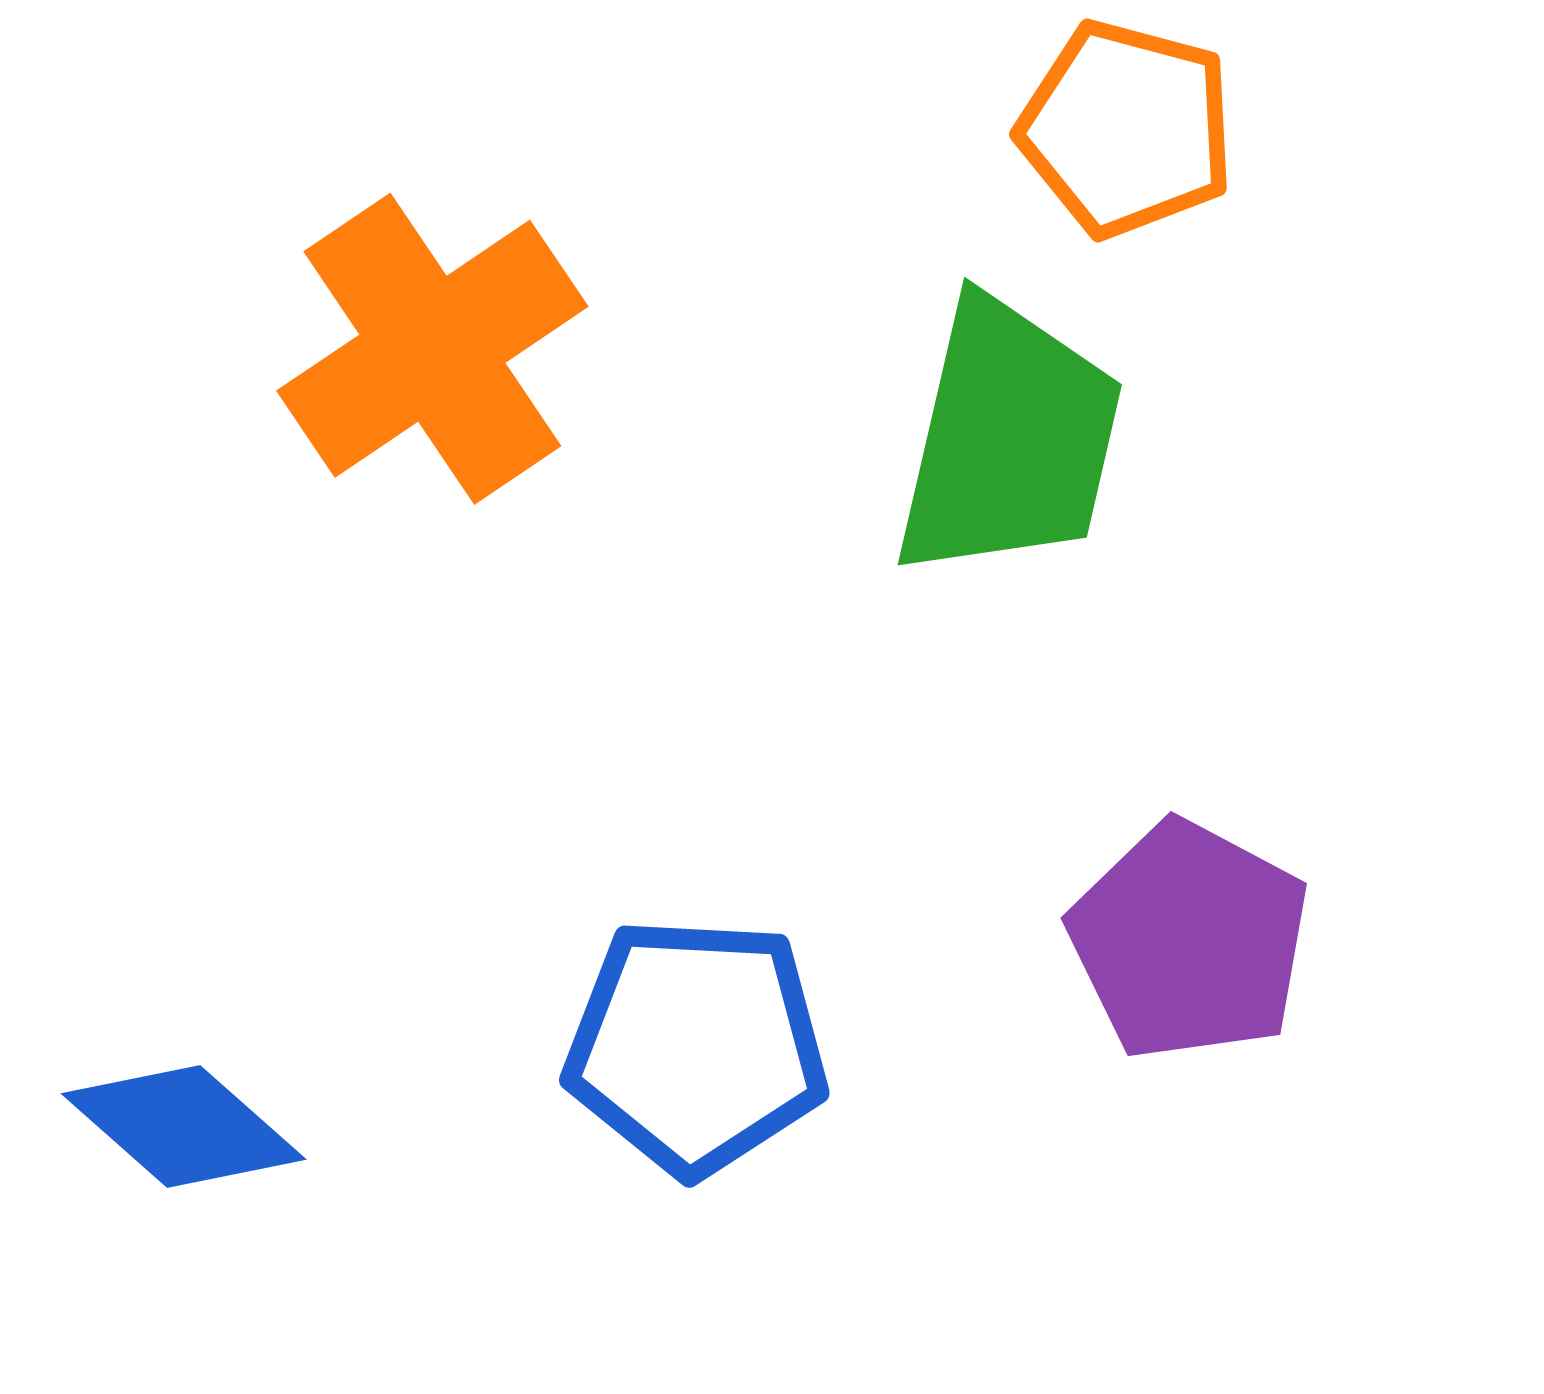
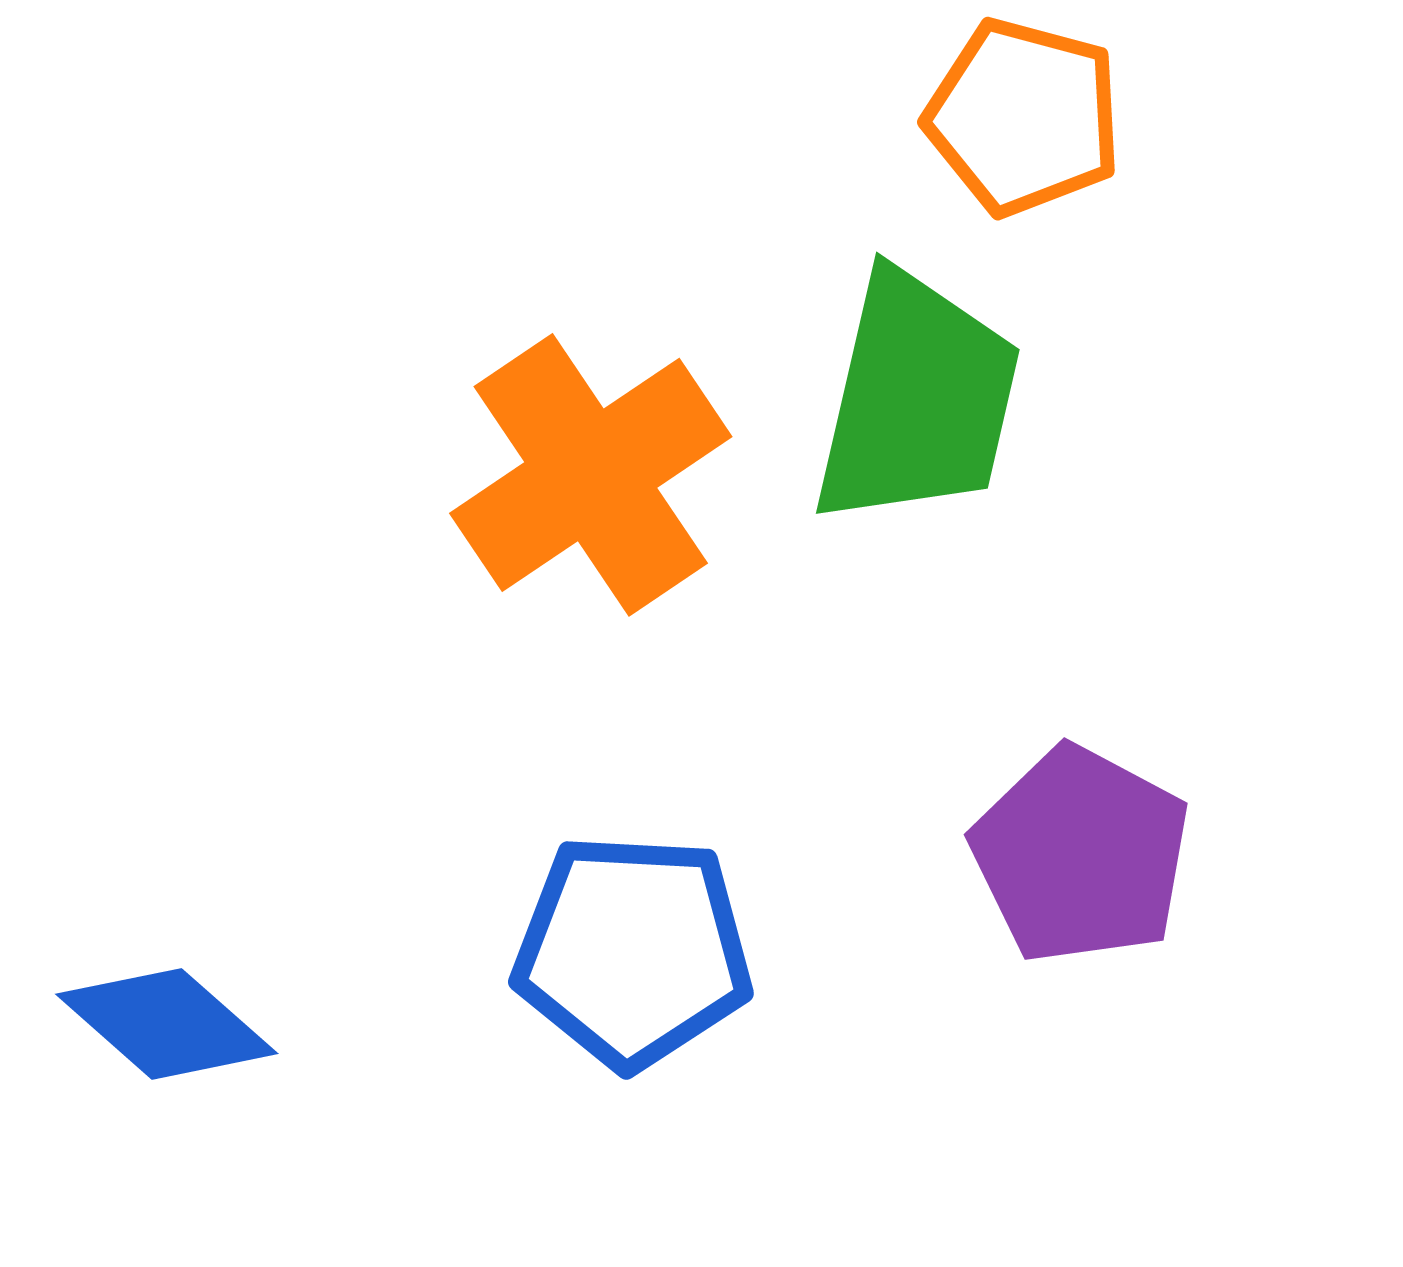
orange cross: (432, 349) -> (591, 475), moved

